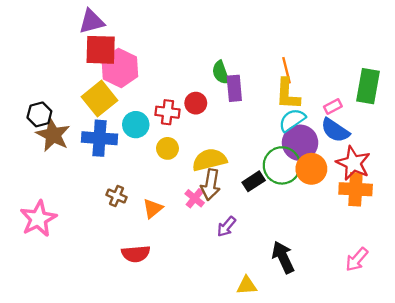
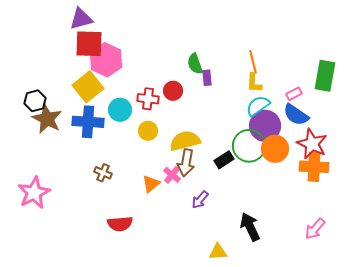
purple rectangle: (234, 88) -> (207, 78), size x0.7
yellow L-shape: (288, 94) -> (254, 83), size x0.7
orange triangle: (153, 208) -> (151, 184), moved

